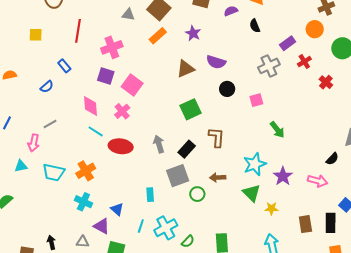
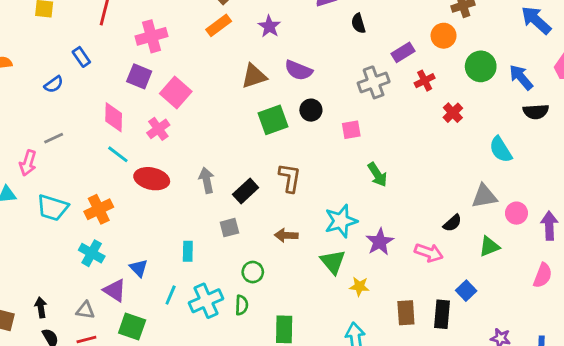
green square: (191, 109) -> (273, 120), moved
gray square: (178, 176) -> (229, 228), size x0.6
green circle: (197, 194) -> (253, 272), moved
green semicircle: (188, 241) -> (242, 305), moved, turned -48

